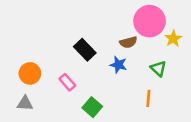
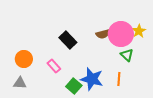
pink circle: (150, 21) -> (121, 34), moved
blue star: (118, 65) -> (92, 79), moved, size x1.6

